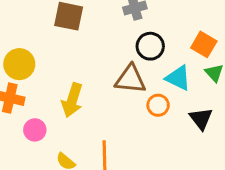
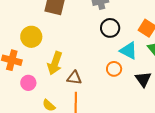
yellow circle: (19, 64) -> (31, 37), moved
brown triangle: (130, 79) -> (74, 78), moved, size x0.7

